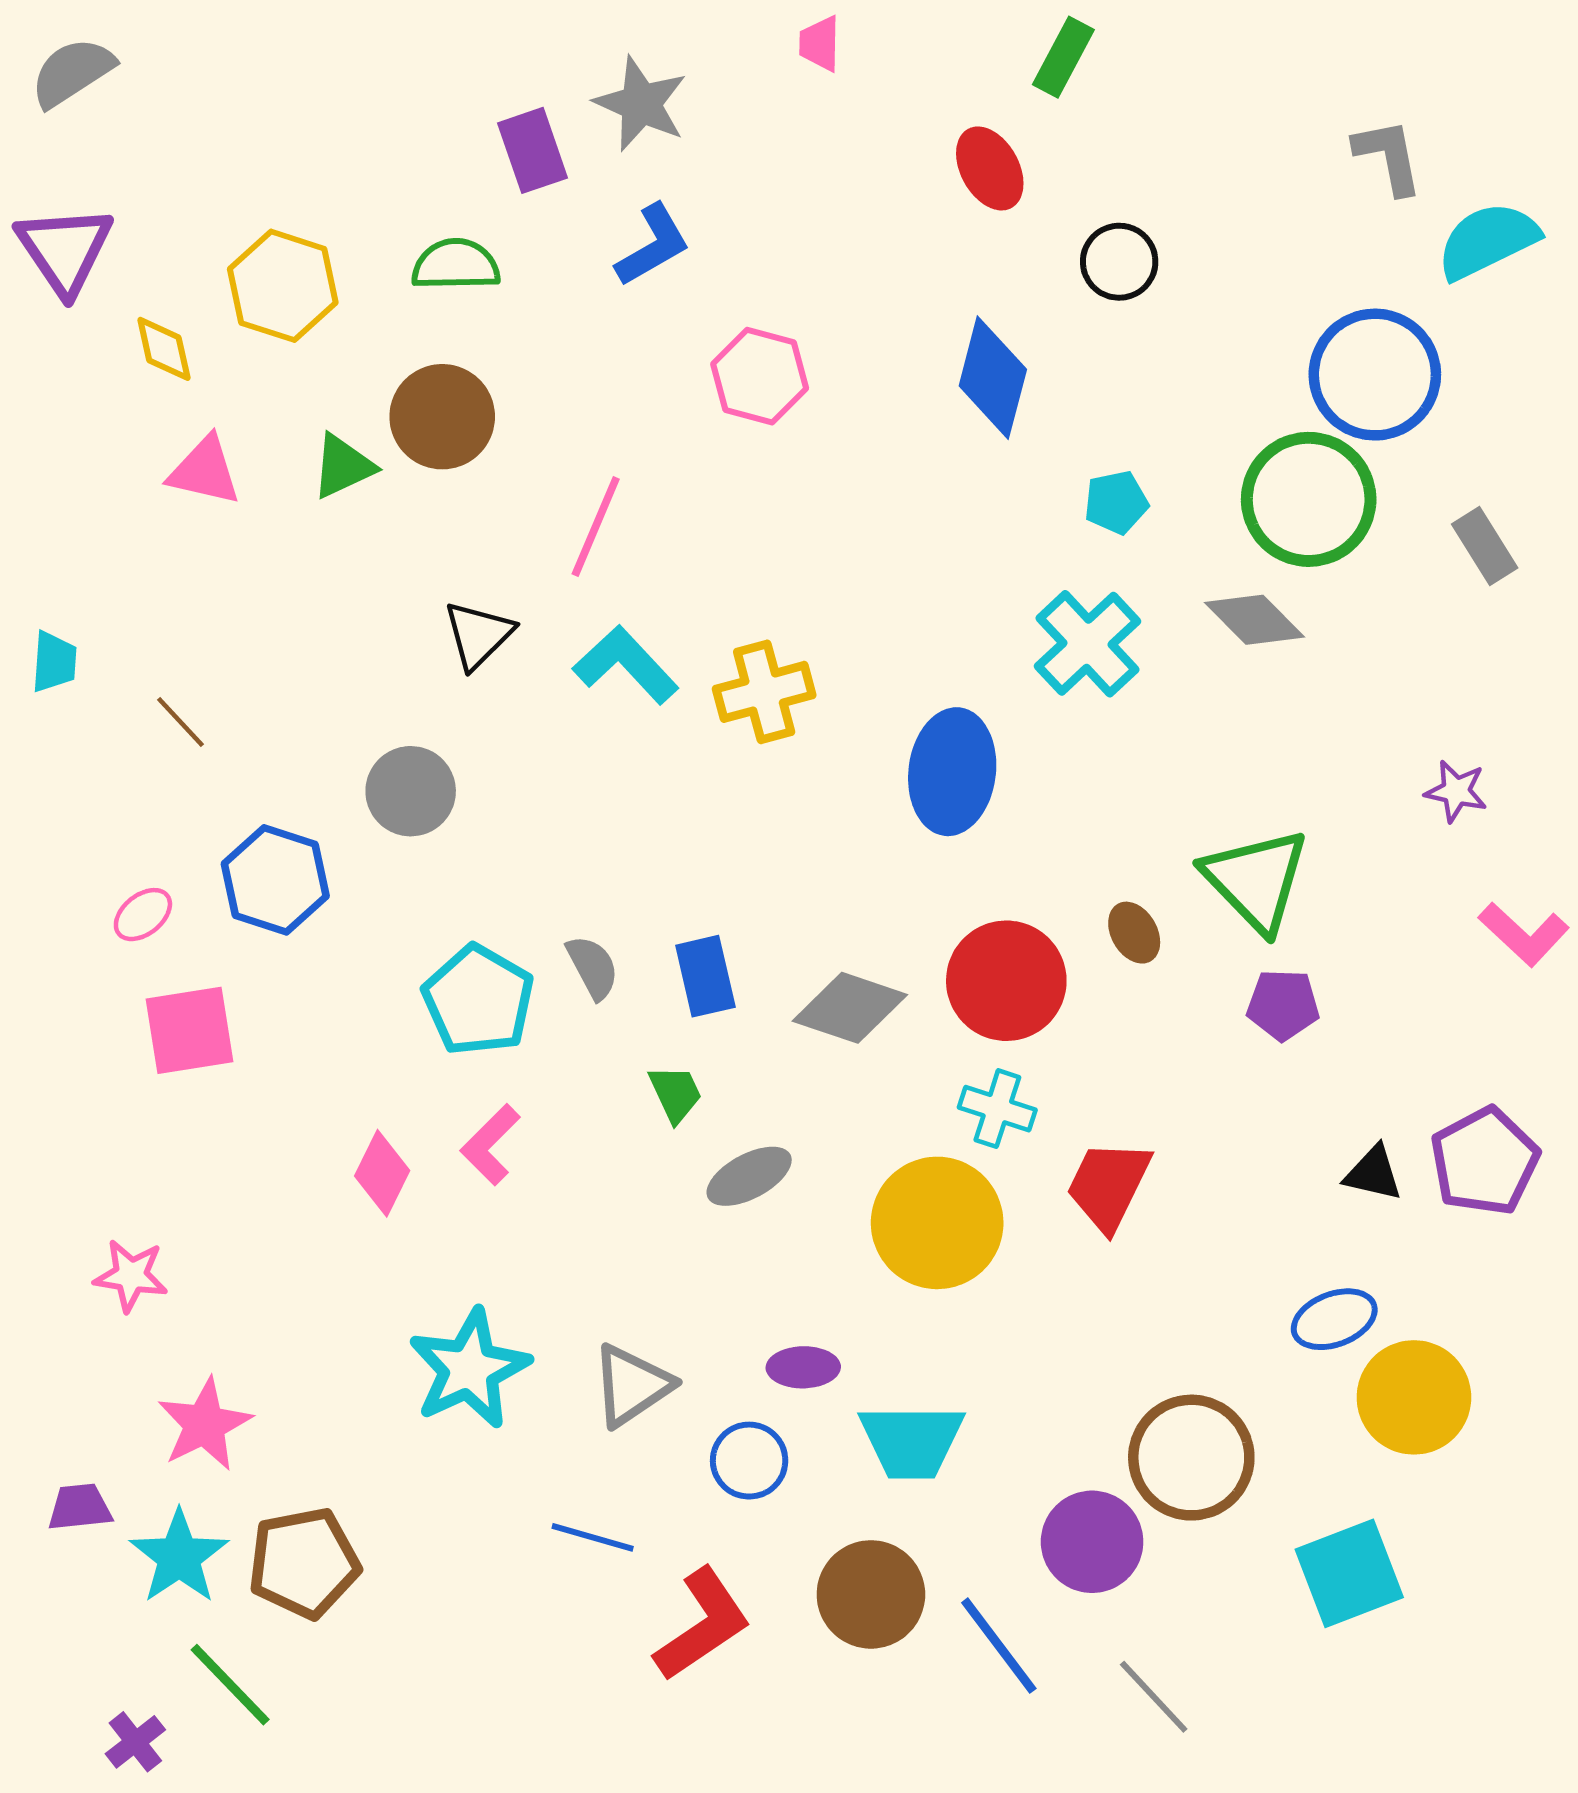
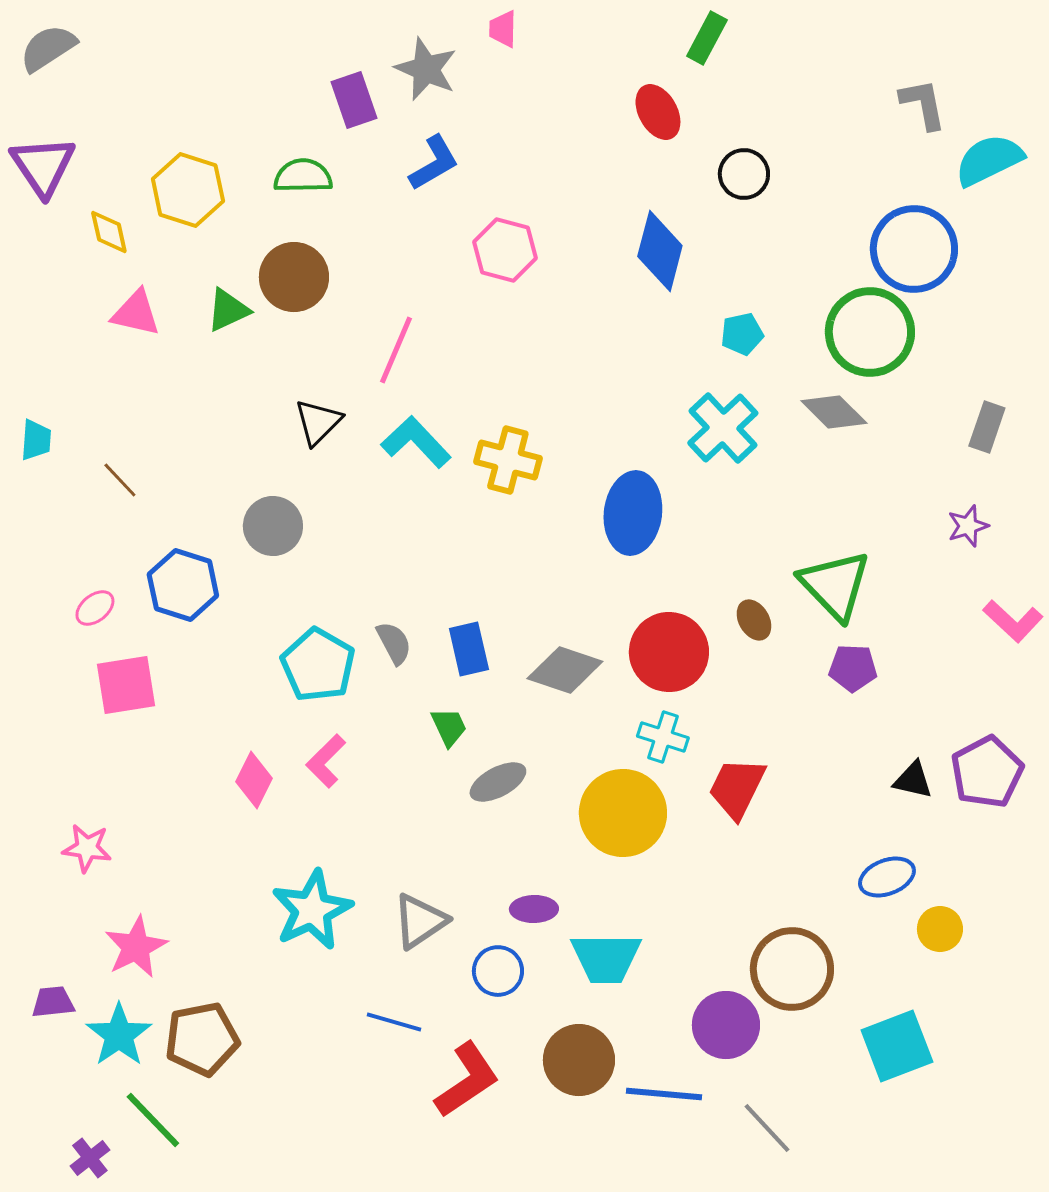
pink trapezoid: (820, 44) -> (503, 29), moved
gray rectangle: (1485, 546) -> (987, 427), moved, turned 51
yellow cross: (764, 692) -> (508, 460), turned 30
purple star: (1456, 791) -> (968, 526), turned -30
yellow circle: (1414, 1397) -> (940, 929), size x0.6
blue line: (999, 1646) -> (664, 1094), turned -48

